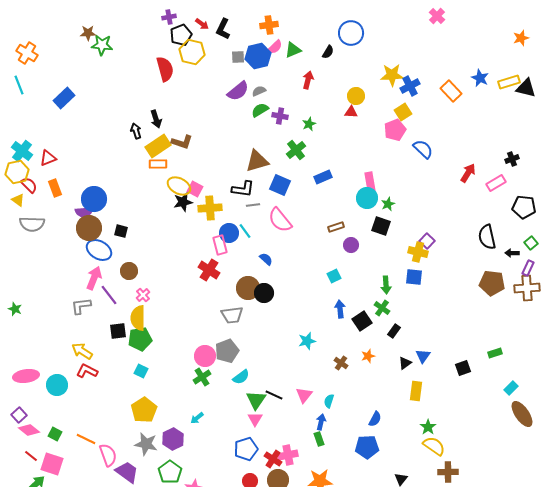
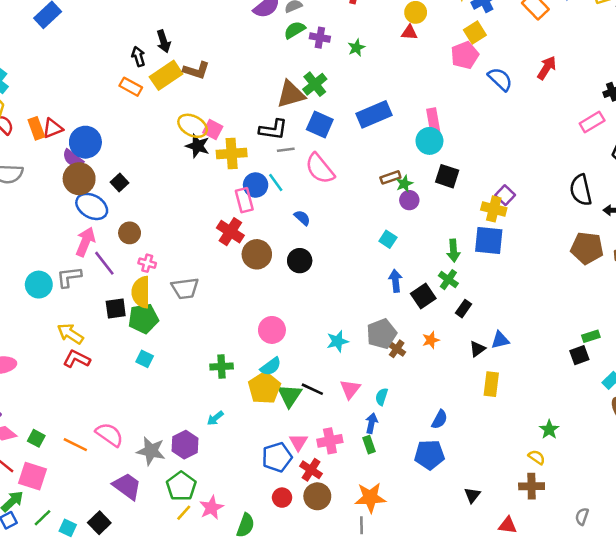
green cross: (296, 150) -> (315, 84), moved
red triangle: (48, 158) -> (53, 128), moved
orange rectangle: (158, 164) -> (131, 87), moved, turned 30
red arrow: (468, 173) -> (547, 68), moved
blue rectangle: (323, 177) -> (374, 114), size x1.5
black star: (183, 202) -> (198, 146), turned 30
green star: (388, 204) -> (404, 184), moved
purple semicircle: (84, 212) -> (73, 159), turned 42
black square: (121, 231) -> (119, 182), turned 32
cyan square: (334, 276) -> (388, 239), turned -32
blue square: (414, 277) -> (489, 240), size x1.4
brown circle: (248, 288) -> (257, 254), moved
pink cross: (143, 295) -> (147, 263), turned -32
gray trapezoid: (232, 315) -> (185, 288), moved
cyan star: (307, 341) -> (337, 341), moved
gray pentagon: (227, 351) -> (382, 334), moved
pink circle: (205, 356) -> (272, 330), moved
blue triangle: (423, 356) -> (500, 340), turned 42
black square: (463, 368) -> (579, 355), moved
green cross: (202, 377) -> (222, 366), turned 30
cyan circle: (57, 385) -> (39, 285), moved
yellow pentagon: (144, 410) -> (264, 388), moved
pink triangle: (255, 419) -> (298, 442), moved
green star: (428, 427) -> (549, 430), moved
yellow semicircle: (434, 446) -> (537, 457), moved, size x0.6
pink semicircle: (108, 455) -> (109, 435), moved, turned -35
pink cross: (288, 455) -> (330, 441), moved

